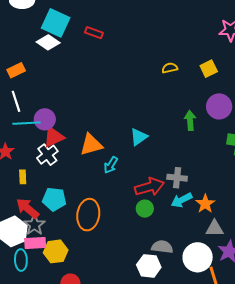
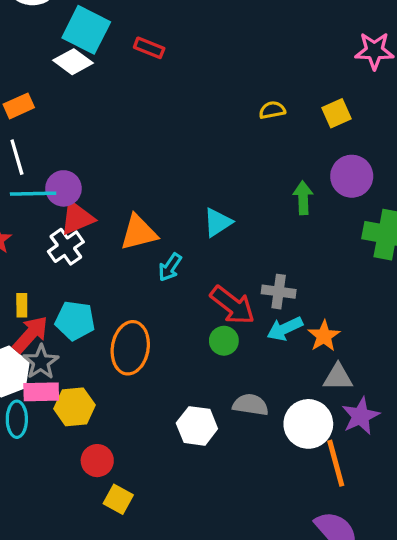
yellow rectangle: (23, 177) -> (22, 305), moved
red arrow: (149, 187) -> (232, 305), turned 52
red arrow: (28, 208) -> (30, 334), turned 90
white hexagon: (149, 266) -> (197, 426), moved

